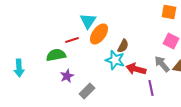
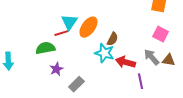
cyan triangle: (88, 21) -> (69, 22), moved

